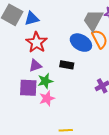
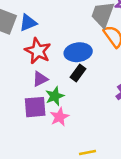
blue ellipse: (81, 43) -> (78, 52), moved, turned -30
black rectangle: (67, 65) -> (78, 73), turned -56

